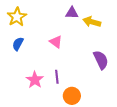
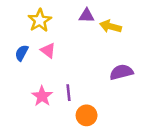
yellow star: (17, 17) -> (40, 20), moved
pink triangle: (56, 42) -> (48, 50), moved
purple semicircle: (101, 60) -> (121, 72), turned -78

